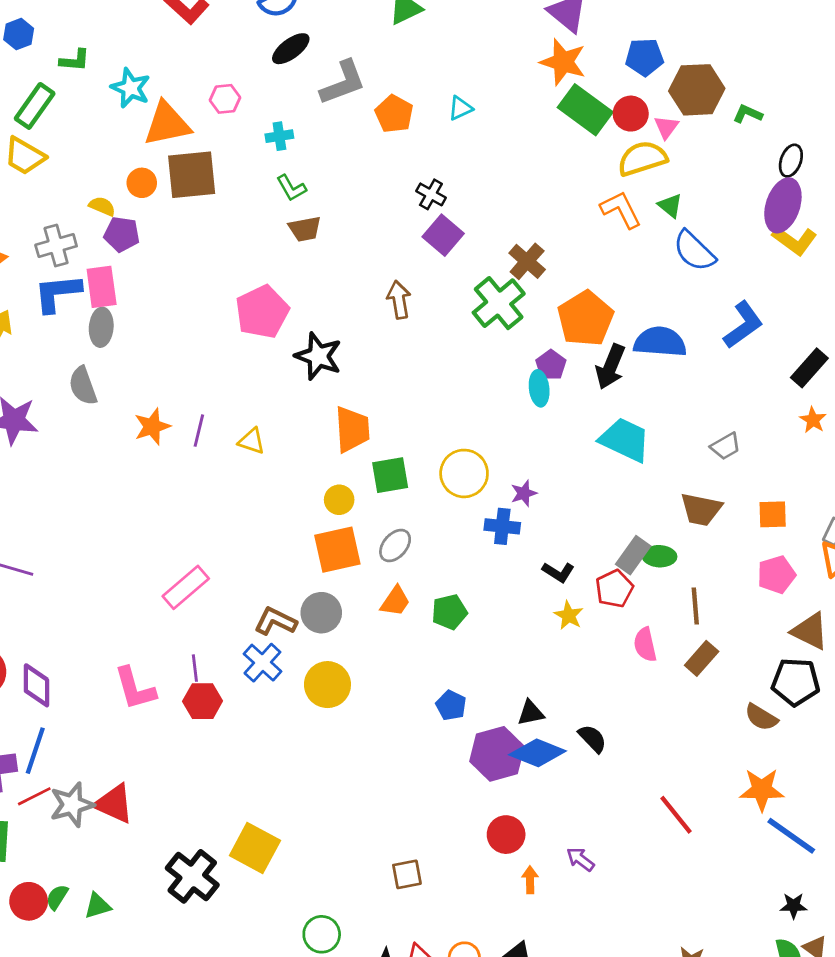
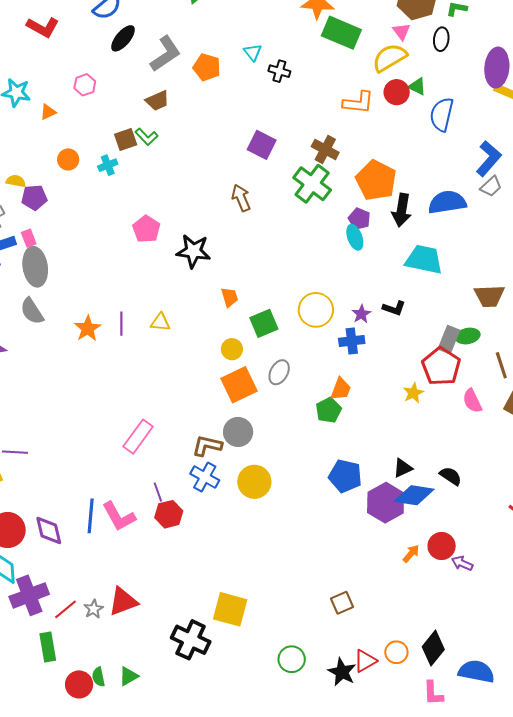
cyan triangle: (460, 108) -> (253, 52), turned -30
red circle: (631, 114) -> (397, 92), moved
orange triangle: (167, 124) -> (48, 112), size x0.5
cyan cross: (279, 136) -> (108, 165), moved
black ellipse: (791, 161) -> (441, 39), moved
brown square: (192, 175) -> (126, 140), moved, size x0.6
orange circle: (142, 183) -> (68, 159), moved
black cross: (431, 194) -> (279, 71), moved
orange L-shape: (621, 210) -> (358, 102), moved, turned 136
brown trapezoid: (305, 229) -> (157, 101), moved
blue semicircle: (694, 251) -> (442, 114), turned 72
pink rectangle: (102, 287) -> (29, 238), size x0.6
pink pentagon: (262, 312) -> (146, 229), size x0.7
gray ellipse: (101, 327) -> (35, 267), size x1.4
blue semicircle: (660, 342) -> (447, 202), moved
orange trapezoid: (352, 429) -> (229, 297), size x0.6
gray trapezoid: (726, 446) -> (491, 186), moved
black L-shape: (558, 572) -> (394, 308), moved
red pentagon: (614, 589) -> (441, 366), size x1.4
orange trapezoid: (395, 601) -> (341, 389), moved
yellow star: (569, 615) -> (413, 393), turned 30
blue pentagon: (451, 705) -> (345, 476), size x1.5
blue line: (35, 751) -> (91, 516), moved
red triangle: (114, 804) -> (123, 601), turned -32
gray star: (72, 805) -> (94, 609), size x0.6
red circle: (506, 835) -> (442, 546), moved
orange arrow: (530, 880) -> (411, 554), moved, turned 54
green semicircle: (57, 897) -> (98, 677), turned -30

